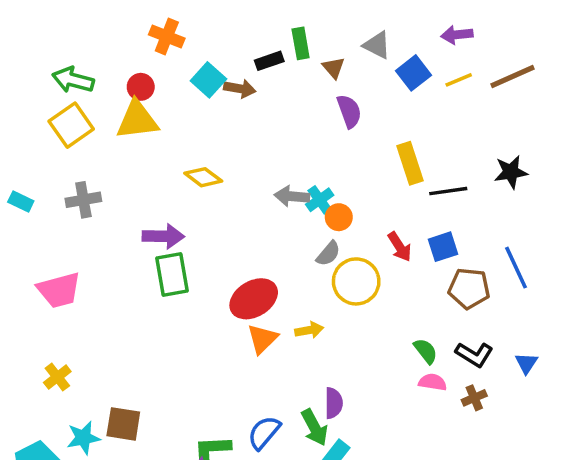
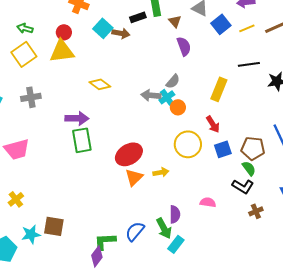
green arrow: (73, 80) -> (25, 28), size x0.7
yellow rectangle: (410, 163) -> (219, 89), moved, turned 40
black line: (448, 191) -> (249, 64), moved
blue square: (443, 247) -> (223, 149), moved
gray semicircle: (328, 254) -> (173, 81), moved
green semicircle: (426, 351) -> (249, 168), moved
black L-shape: (474, 354) -> (243, 186), moved
pink semicircle: (433, 382) -> (208, 202), moved

